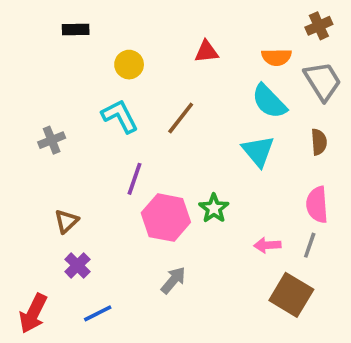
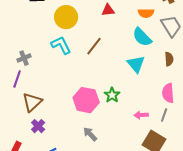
yellow circle: (129, 65) -> (66, 17), size x1.5
purple line: (135, 179) -> (17, 79), moved
brown triangle: (66, 221) -> (32, 102), size x1.5
gray arrow: (173, 280) -> (90, 134), turned -84

